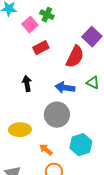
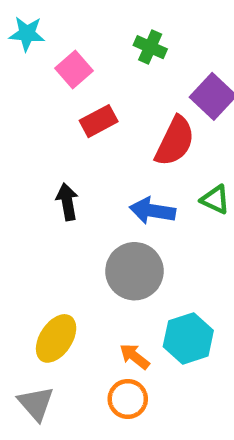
green cross: (47, 15) -> (150, 47), moved
yellow ellipse: (20, 130) -> (56, 338), moved, turned -55
orange arrow: (46, 150) -> (134, 356), moved

